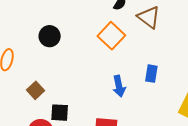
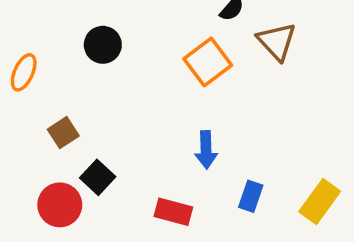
blue rectangle: (151, 74) -> (251, 196), moved
black square: (60, 113) -> (98, 177), turned 30

